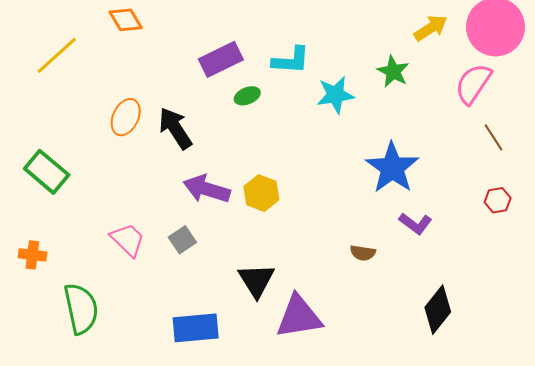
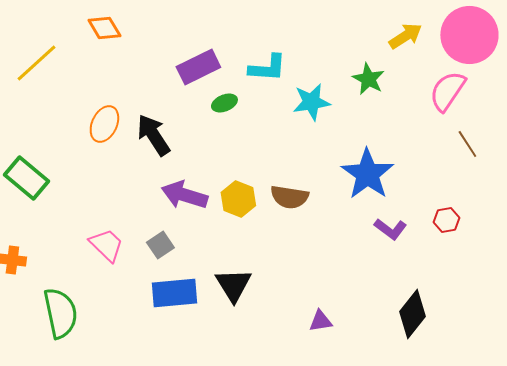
red hexagon: (498, 200) -> (446, 220), moved
brown semicircle: (363, 253) -> (289, 197), moved, size x1.5
purple triangle: (299, 317) -> (320, 321), moved, size x0.5
blue rectangle: (196, 328) -> (174, 293), moved

